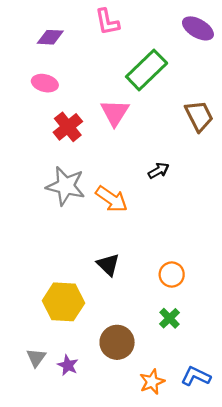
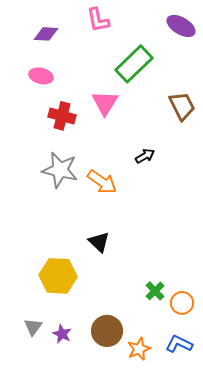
red cross: (68, 127) -> (62, 116), turned -36
orange circle: (172, 275) -> (182, 303), moved
brown circle: (117, 342) -> (107, 331), moved

